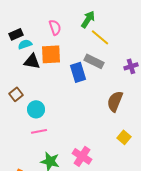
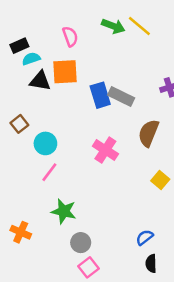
green arrow: (88, 19) -> (113, 26), turned 78
yellow line: (100, 37) -> (139, 26), moved
gray rectangle: (94, 61) -> (121, 97), moved
pink line: (39, 131) -> (49, 172), turned -42
pink cross: (82, 156) -> (105, 150), moved

